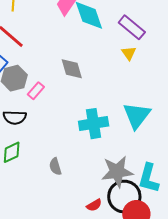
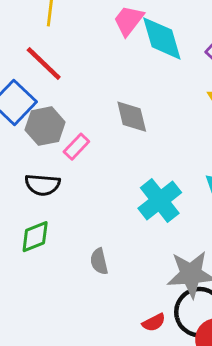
cyan cross: (94, 124) -> (160, 200), turned -32

